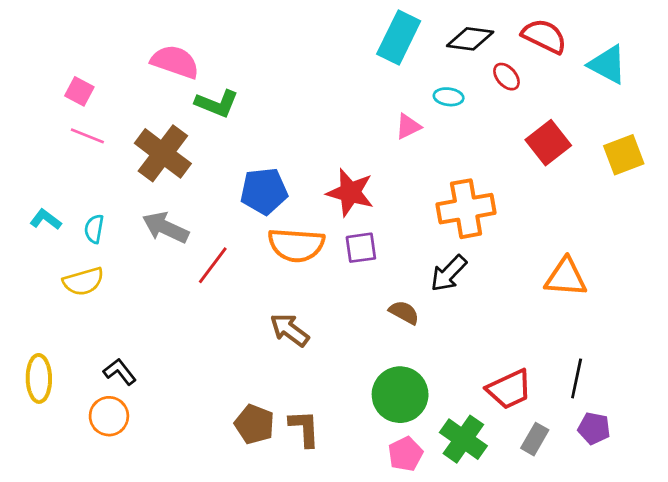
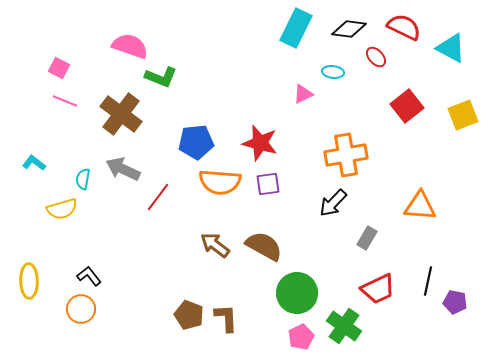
cyan semicircle: (94, 229) -> (83, 179), moved
brown semicircle: (404, 312) -> (264, 246), moved, size x1.6
purple pentagon: (594, 428) -> (455, 302), moved
gray rectangle: (535, 439) -> (367, 238), moved

